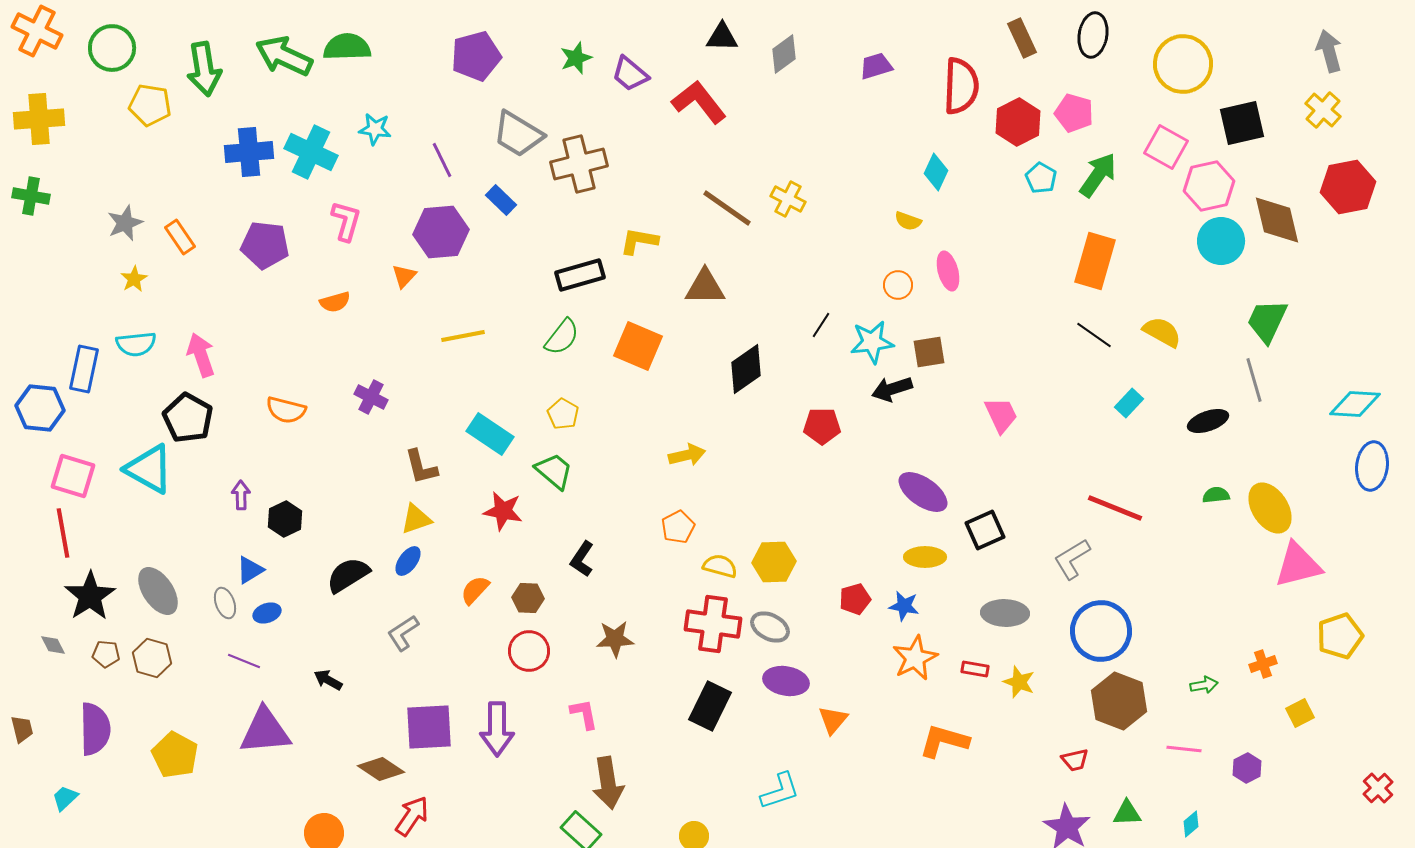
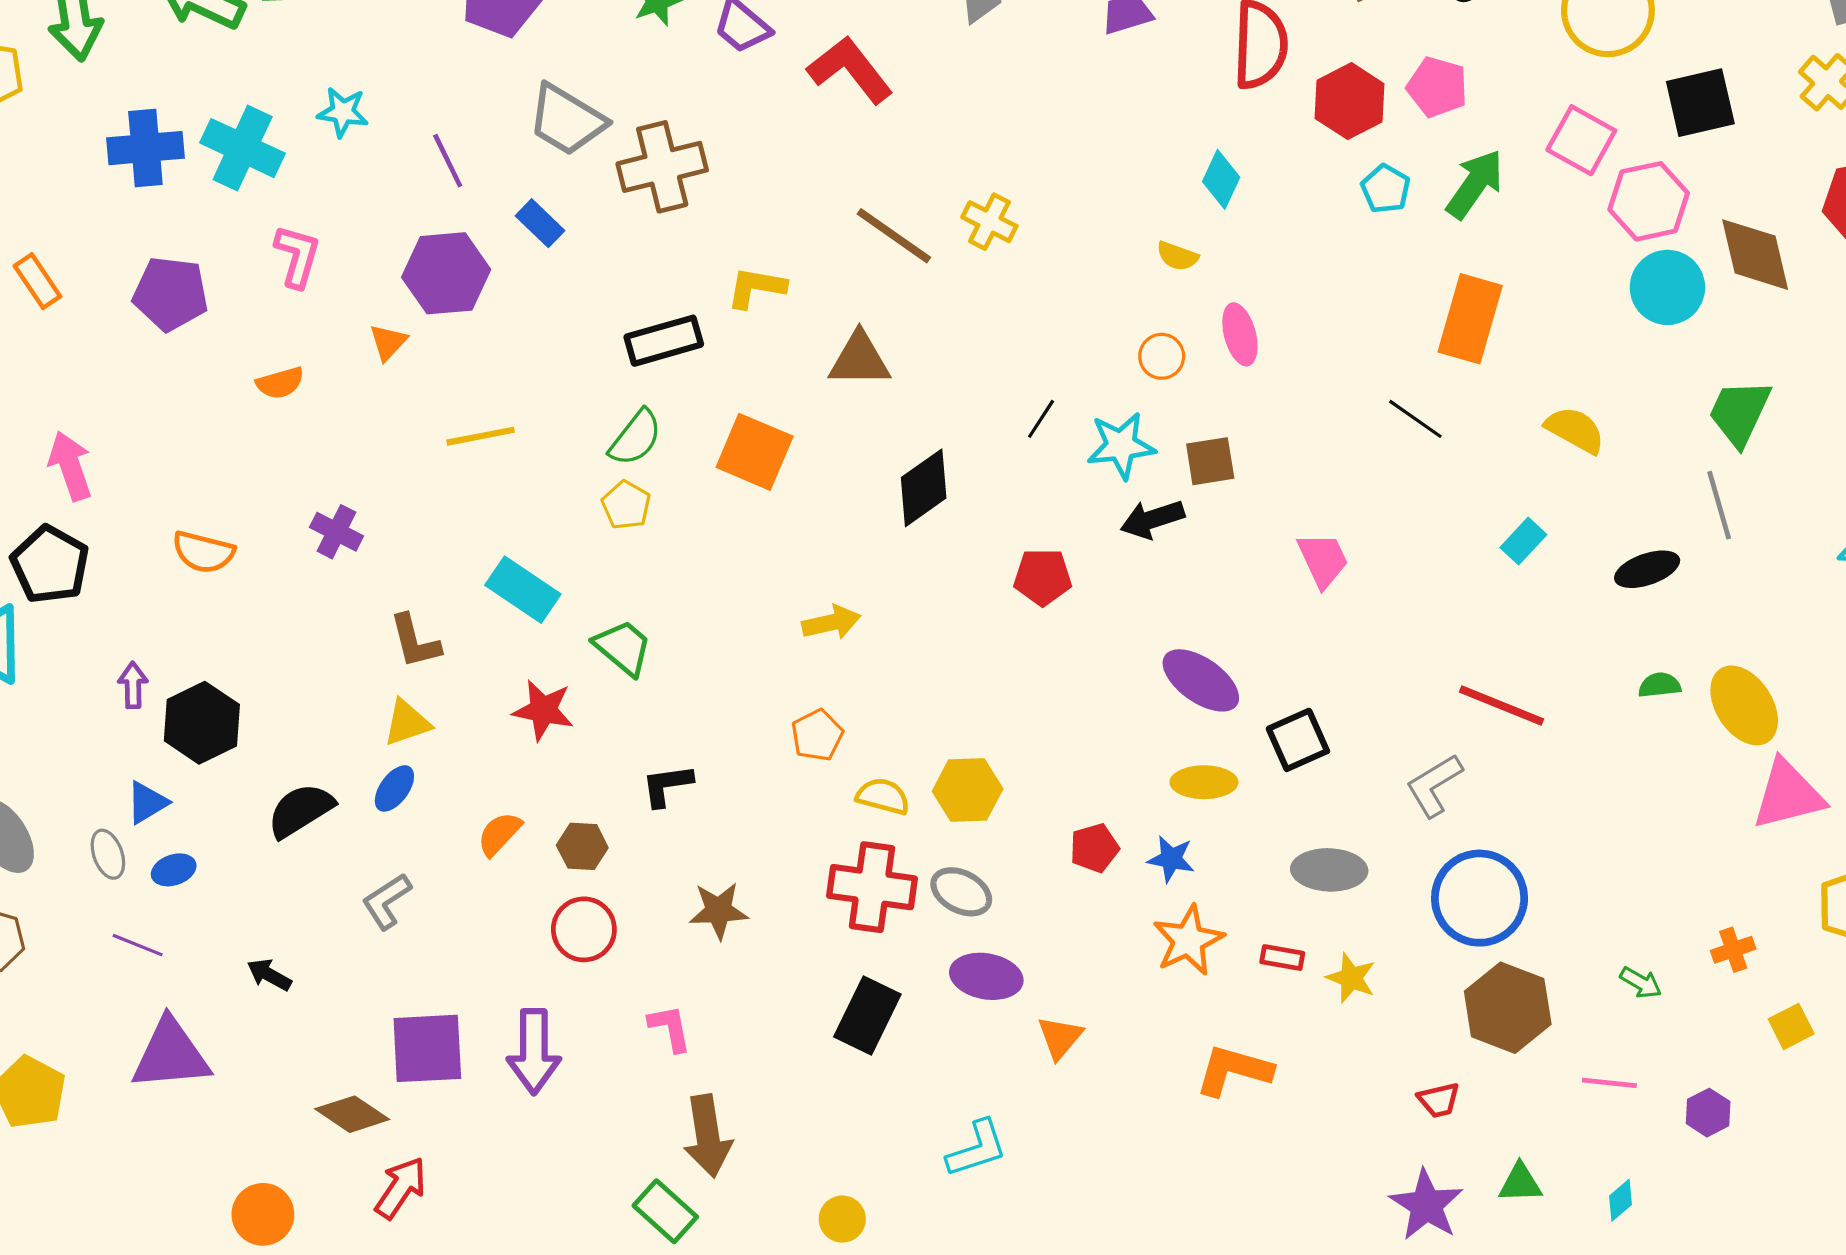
black line: (1094, 335) -> (1415, 419), moved
yellow pentagon: (563, 414) -> (626, 505), moved
black hexagon: (285, 519) -> (202, 723), size x1.4
black L-shape: (582, 559) -> (667, 785), turned 48
green arrow: (1204, 685) -> (1641, 983), turned 40

